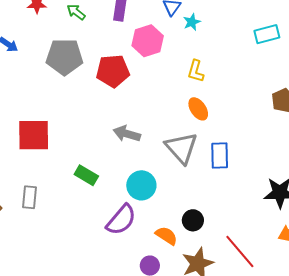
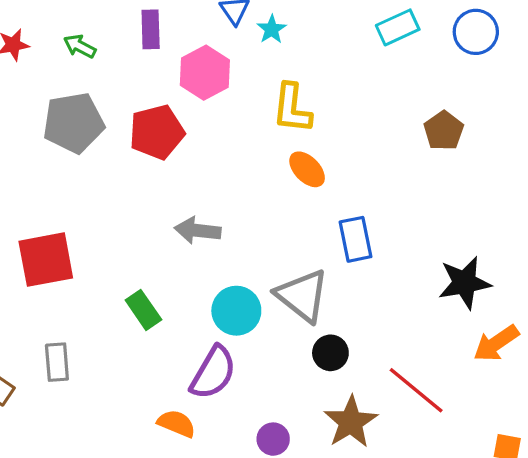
yellow L-shape: (196, 71) -> (292, 108), size x1.4
gray triangle: (181, 148) -> (302, 296), moved
green rectangle: (86, 175) -> (143, 310), turned 35
orange semicircle: (166, 236) -> (176, 424), moved

